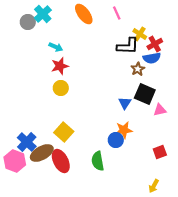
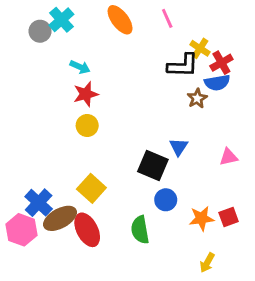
black square: (145, 94) -> (153, 166), moved
orange star: (124, 130) -> (201, 218), moved
yellow arrow: (154, 186) -> (207, 263), moved

